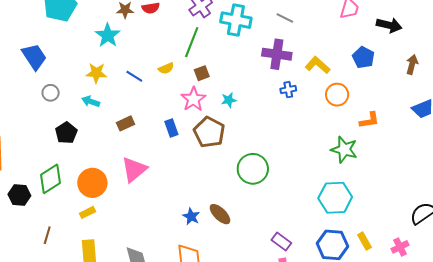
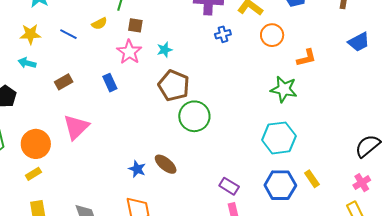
brown square: (202, 73) -> (135, 25), turned 35
brown pentagon: (209, 132) -> (174, 86), moved
pink cross: (400, 247) -> (362, 183), moved

